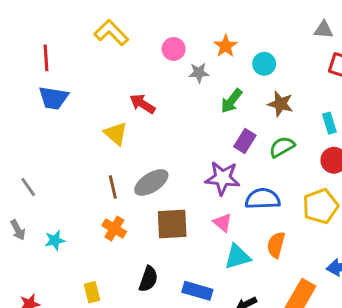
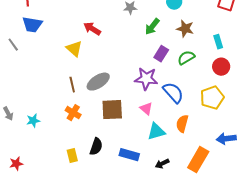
gray line: (28, 187) -> (13, 45), moved
blue semicircle: (263, 199) -> (173, 93), turned 50
yellow rectangle: (92, 292) -> (72, 156), moved

